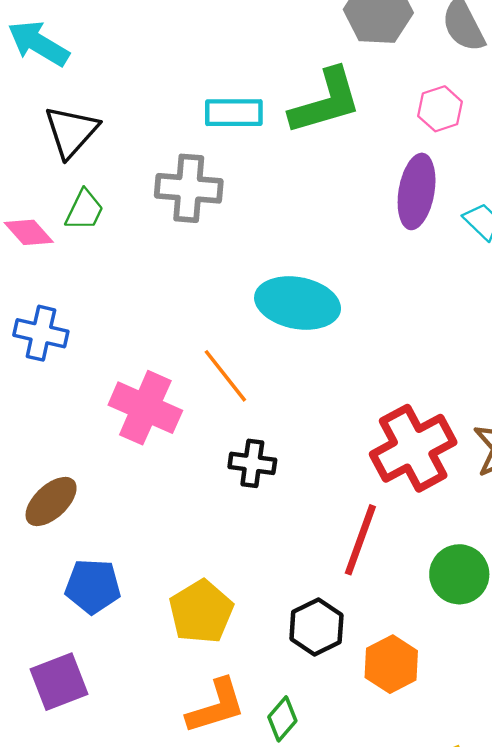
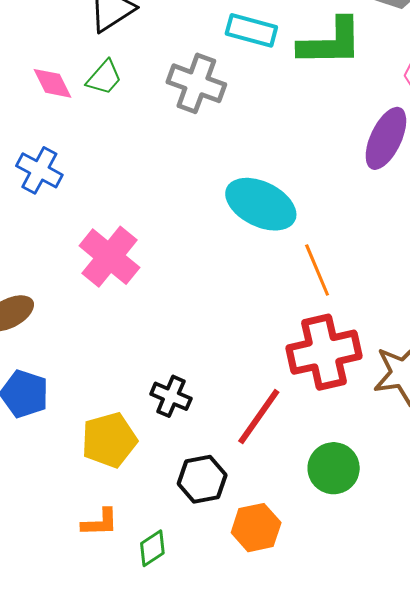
orange line: (225, 376) -> (317, 270), moved
black cross: (252, 463) -> (171, 396), moved
orange L-shape: (216, 706) -> (100, 523), size x0.7

